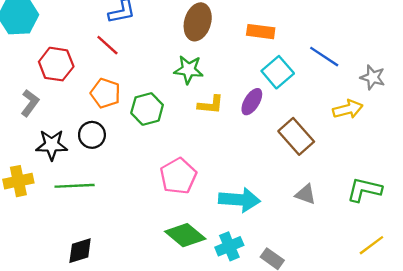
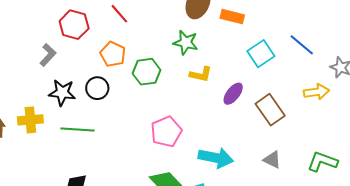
orange rectangle: (261, 32) -> (232, 17), moved
purple ellipse: (252, 102) -> (233, 94), moved

